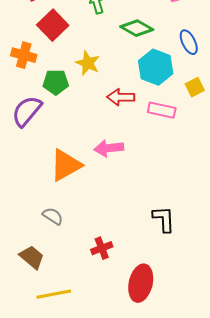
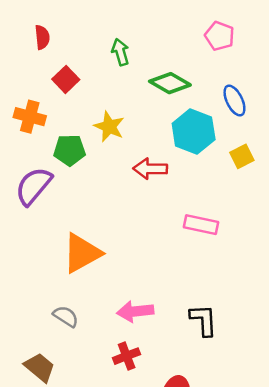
red square: (53, 25) -> (66, 79), size x0.7
pink rectangle: (162, 110) -> (201, 225), moved
pink arrow: (109, 148) -> (135, 311), moved

